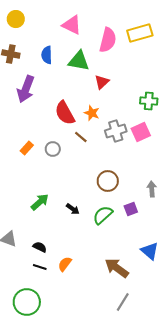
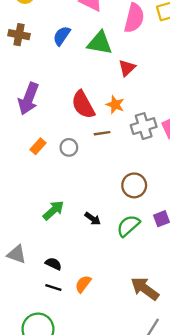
blue semicircle: (47, 55) -> (62, 36), turned 36
purple arrow: (26, 89) -> (28, 99), moved
brown line: (81, 137) -> (102, 133), turned -48

